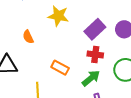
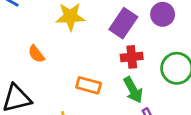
green arrow: (91, 78) -> (133, 90), turned 114

